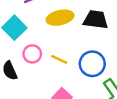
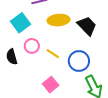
black trapezoid: (96, 20) -> (87, 26), turned 30

